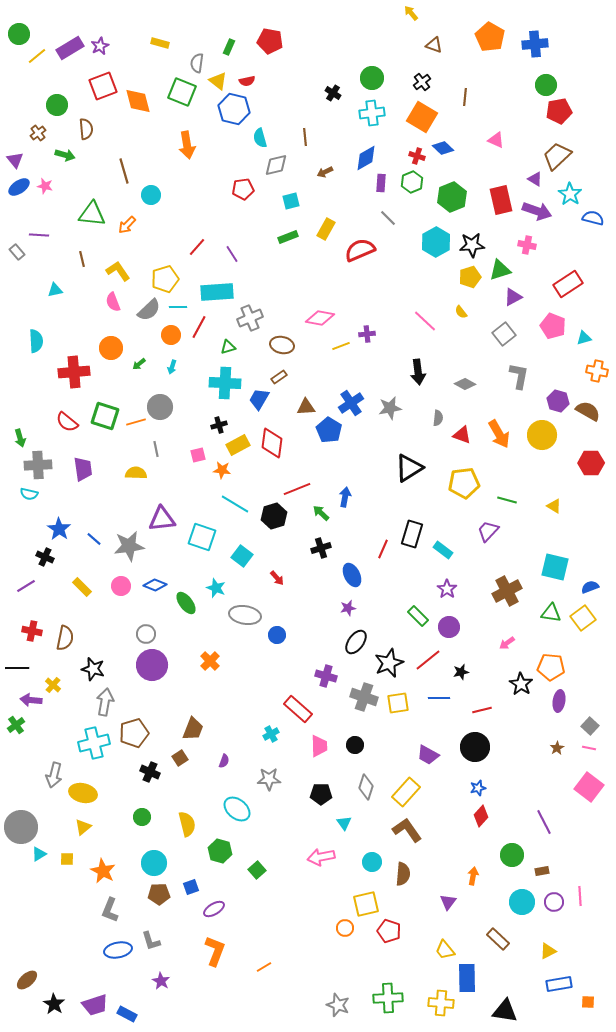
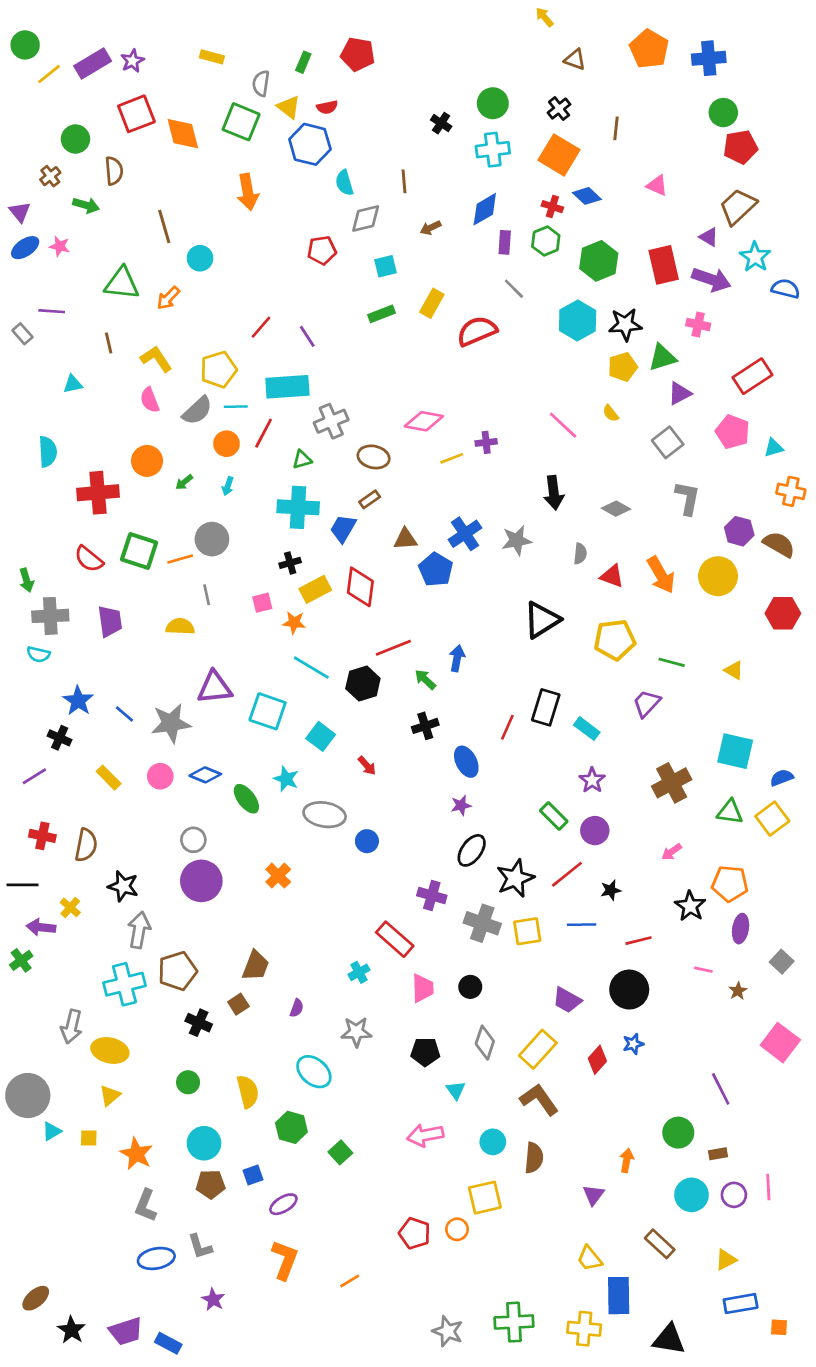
pink line: (589, 748) -> (703, 970), moved
red diamond: (481, 816) -> (597, 1060), moved
red pentagon: (389, 931) -> (415, 1233), moved

